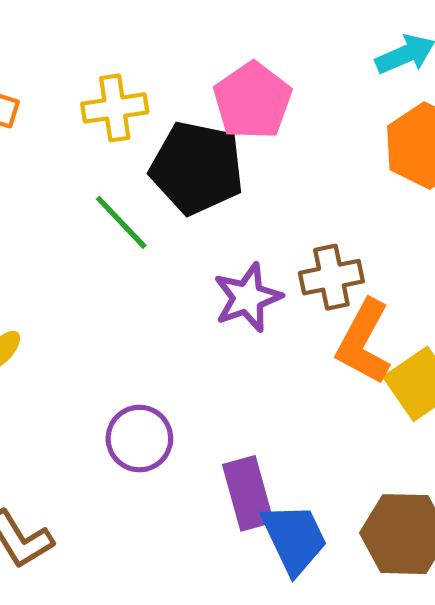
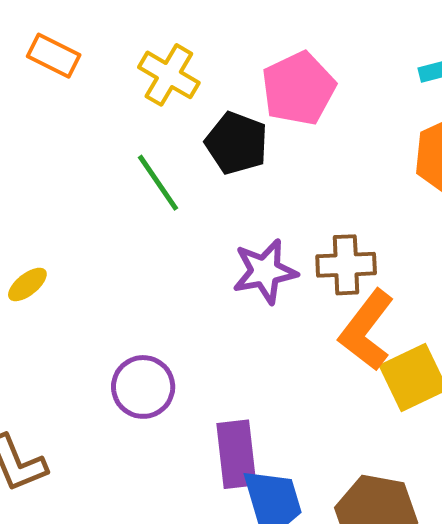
yellow cross: (115, 108) -> (169, 75), turned 30
black pentagon: (197, 168) -> (237, 143), size x0.7

